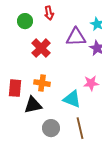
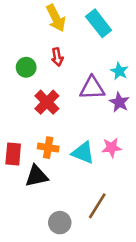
cyan triangle: (72, 99) -> (83, 153), moved
gray circle: (51, 128) -> (60, 223), moved
brown line: (80, 128) -> (97, 206), turned 45

